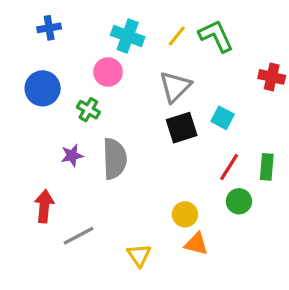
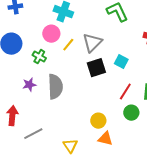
yellow line: (177, 36) -> (68, 45), moved

